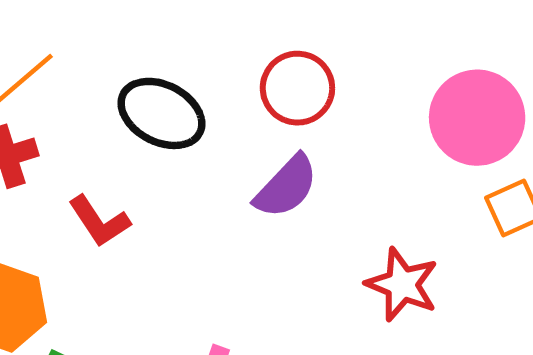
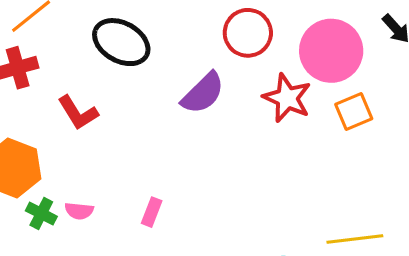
red circle: (297, 88) -> (248, 33), moved
red star: (402, 285) -> (287, 98), moved

